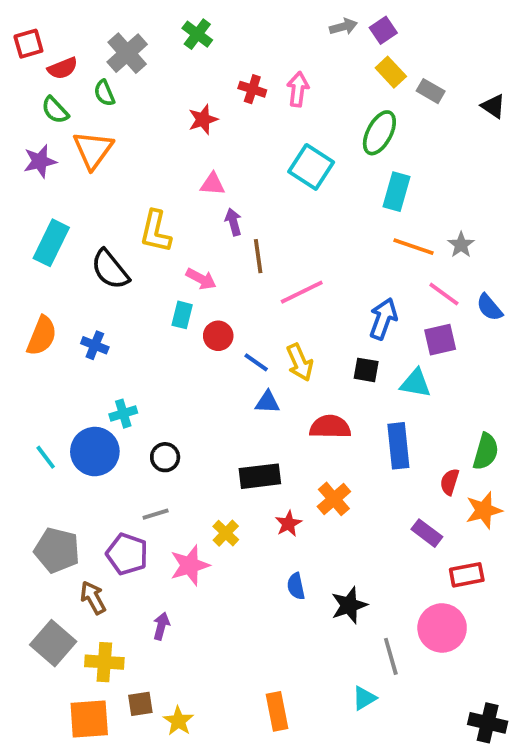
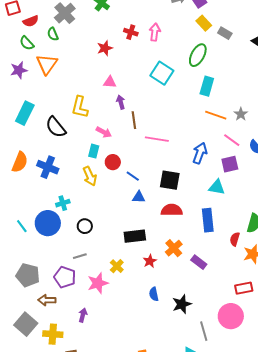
pink line: (302, 292) -> (157, 139), turned 35
blue cross: (95, 345) -> (48, 167), size x1.5
yellow arrow: (300, 362) -> (90, 176), moved
black square: (366, 370) -> (170, 180), moved, size x1.5
purple rectangle: (427, 533) -> (199, 262), moved
brown arrow: (93, 598) -> (47, 300), turned -60

